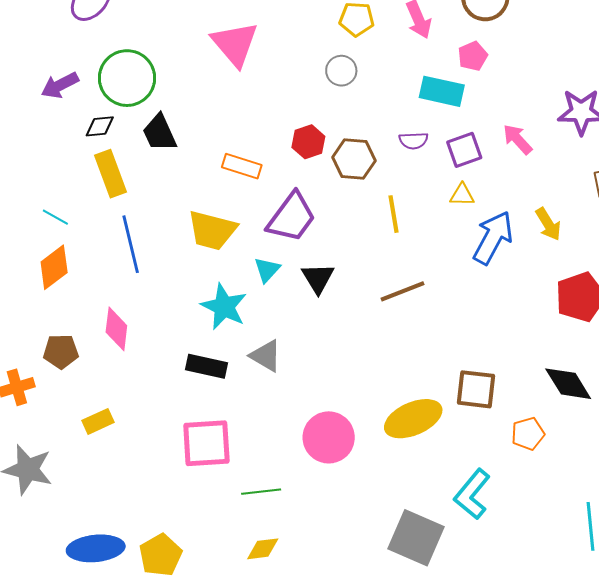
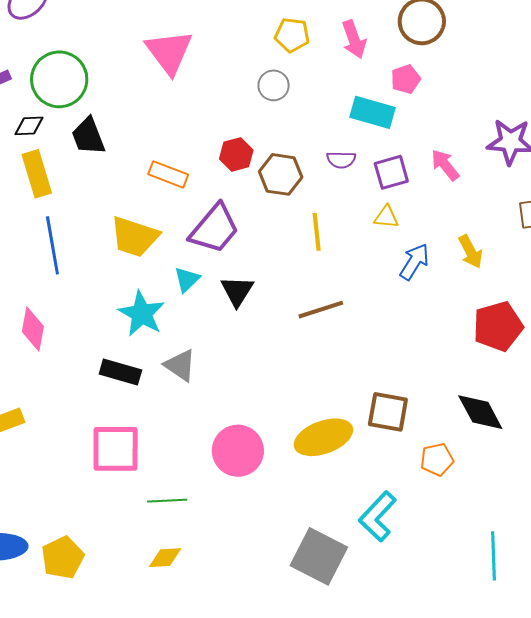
blue arrow: (493, 238) -> (414, 262), size x0.7

